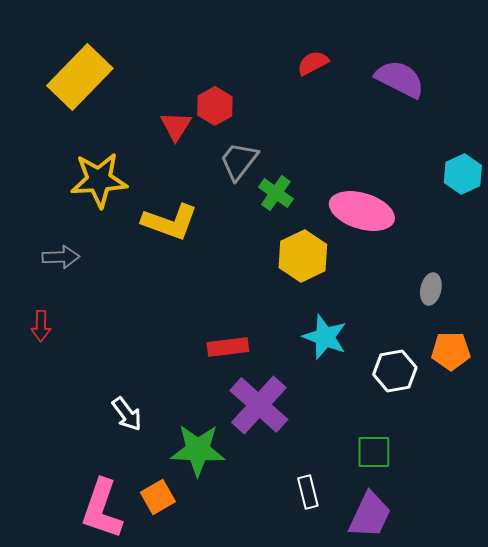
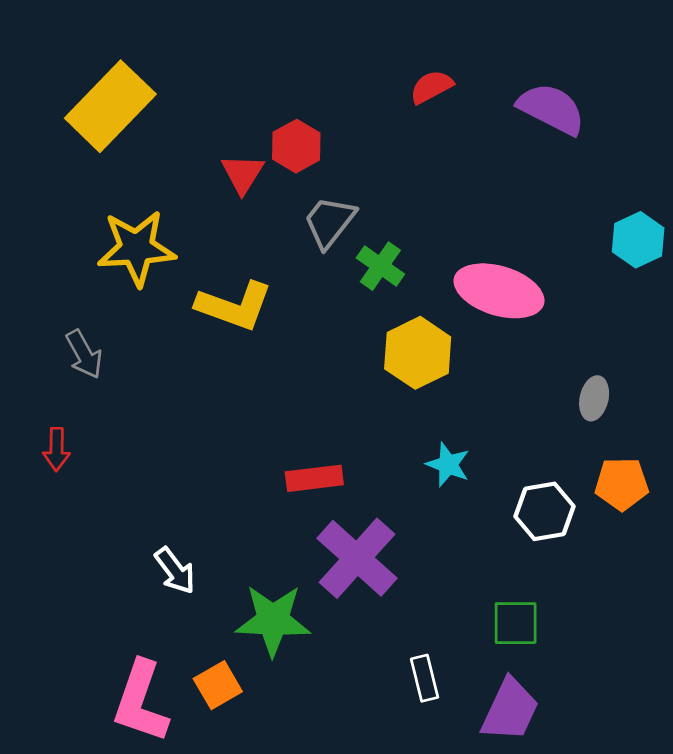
gray arrow: (61, 257) -> (84, 354), turned 63
cyan star: (325, 337) -> (448, 465), size x0.7

